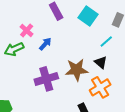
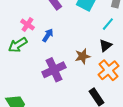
black triangle: (101, 62) -> (105, 45), turned 48
brown star: (77, 70) -> (83, 56), size x0.7

